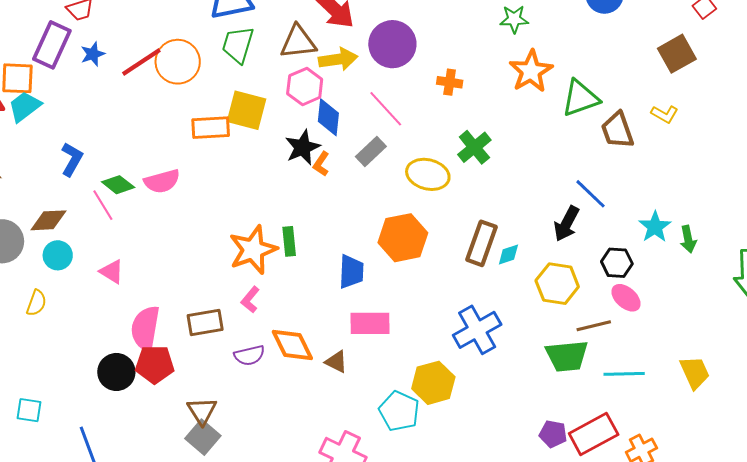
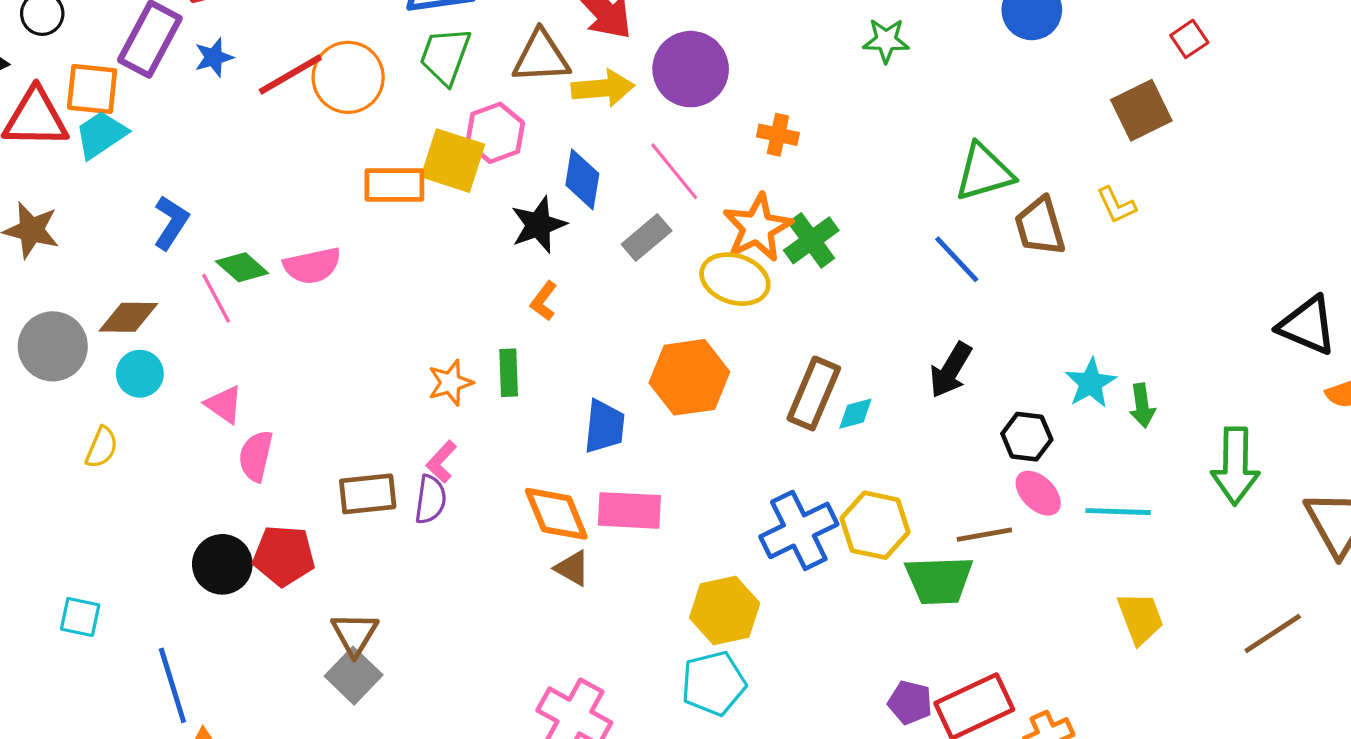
orange star: (531, 71) -> (757, 228), moved
pink hexagon: (305, 86) -> (495, 133), moved
yellow L-shape: (665, 114) -> (1116, 205), turned 32
orange L-shape: (321, 164) -> (544, 301), moved
blue line: (590, 194) -> (957, 259), moved
orange star: (253, 250) -> (450, 383), size x0.6
yellow hexagon: (557, 284) -> (875, 525), moved
pink semicircle: (145, 328) -> (256, 456), moved, size x0.7
orange diamond: (292, 345) -> (556, 514), moved
purple semicircle: (249, 355) -> (430, 499), moved, turned -72
cyan line: (624, 374) -> (1118, 512), moved
cyan pentagon: (399, 411) -> (714, 683), moved, turned 30

